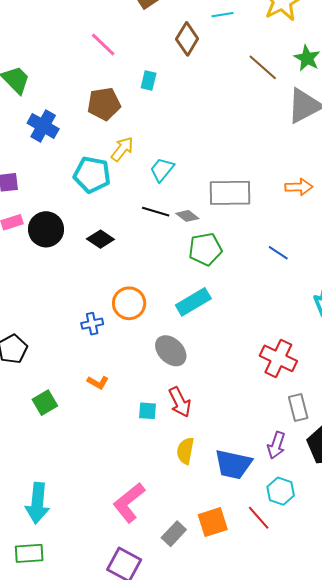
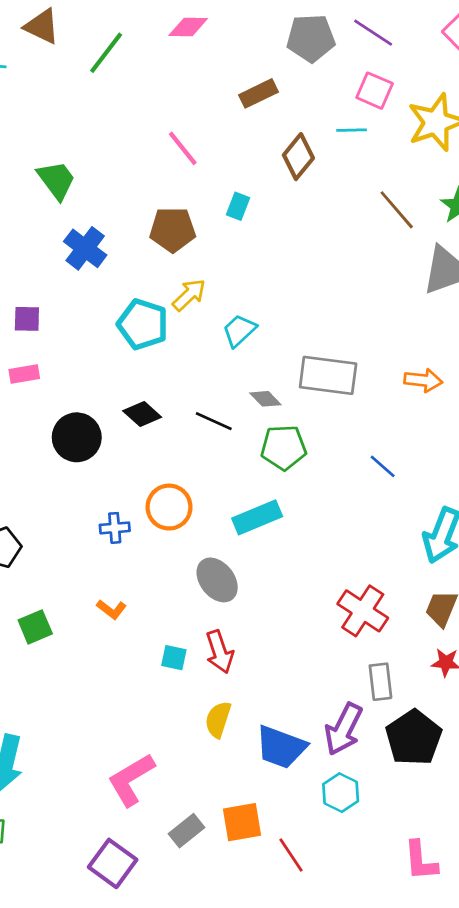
black line: (156, 212) -> (214, 421), moved
black circle: (46, 229) -> (77, 437), moved
purple arrow: (276, 445) -> (343, 729), size x1.4
red line: (259, 518) -> (291, 855), moved

